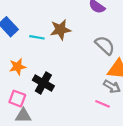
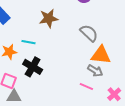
cyan line: (37, 37) -> (28, 42), moved

